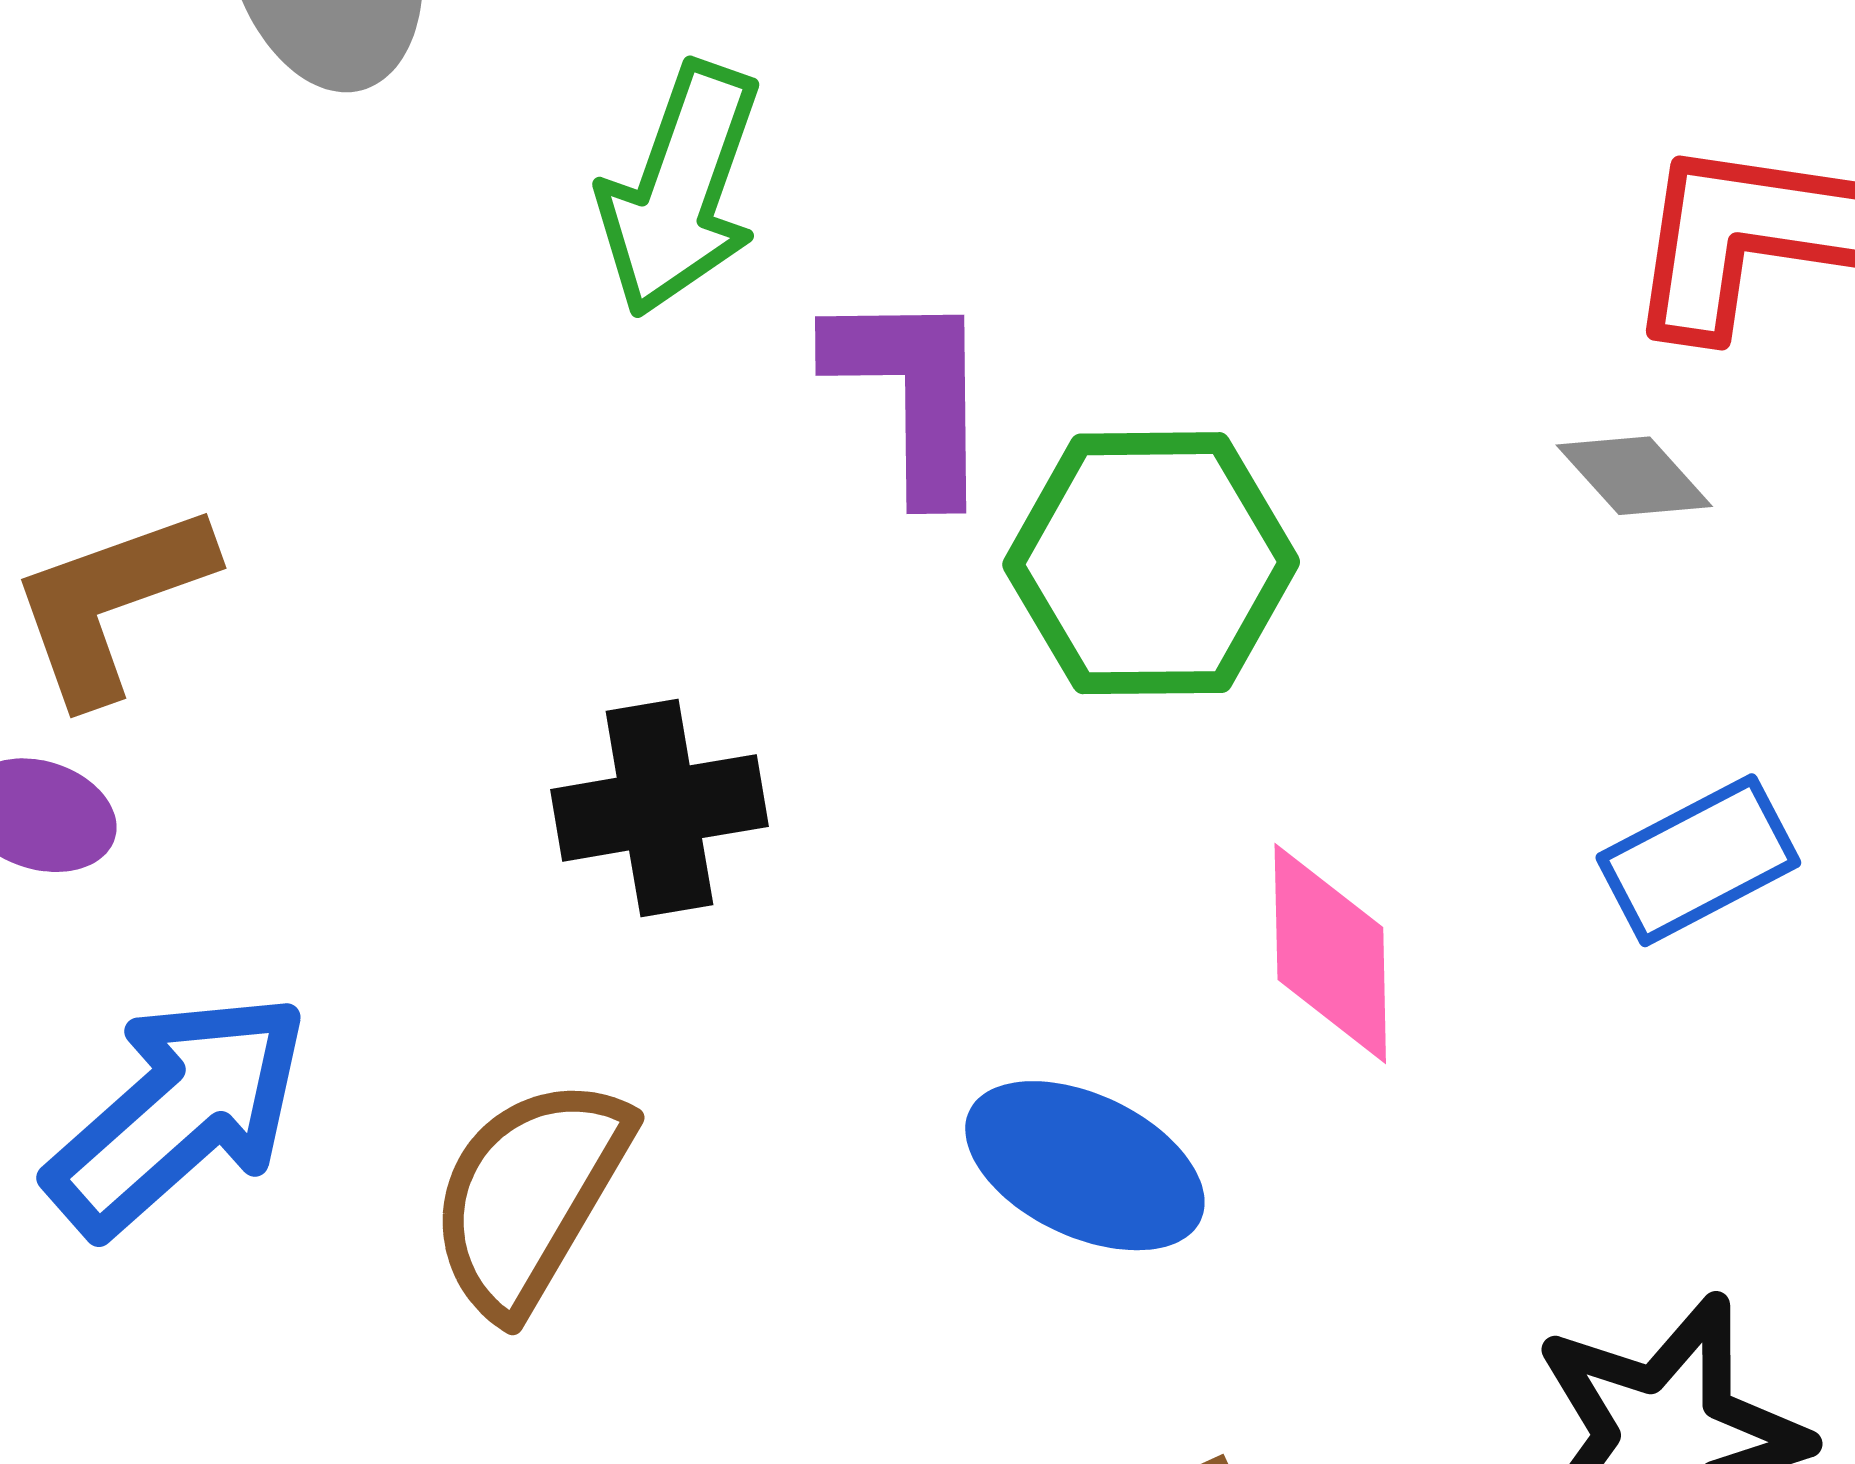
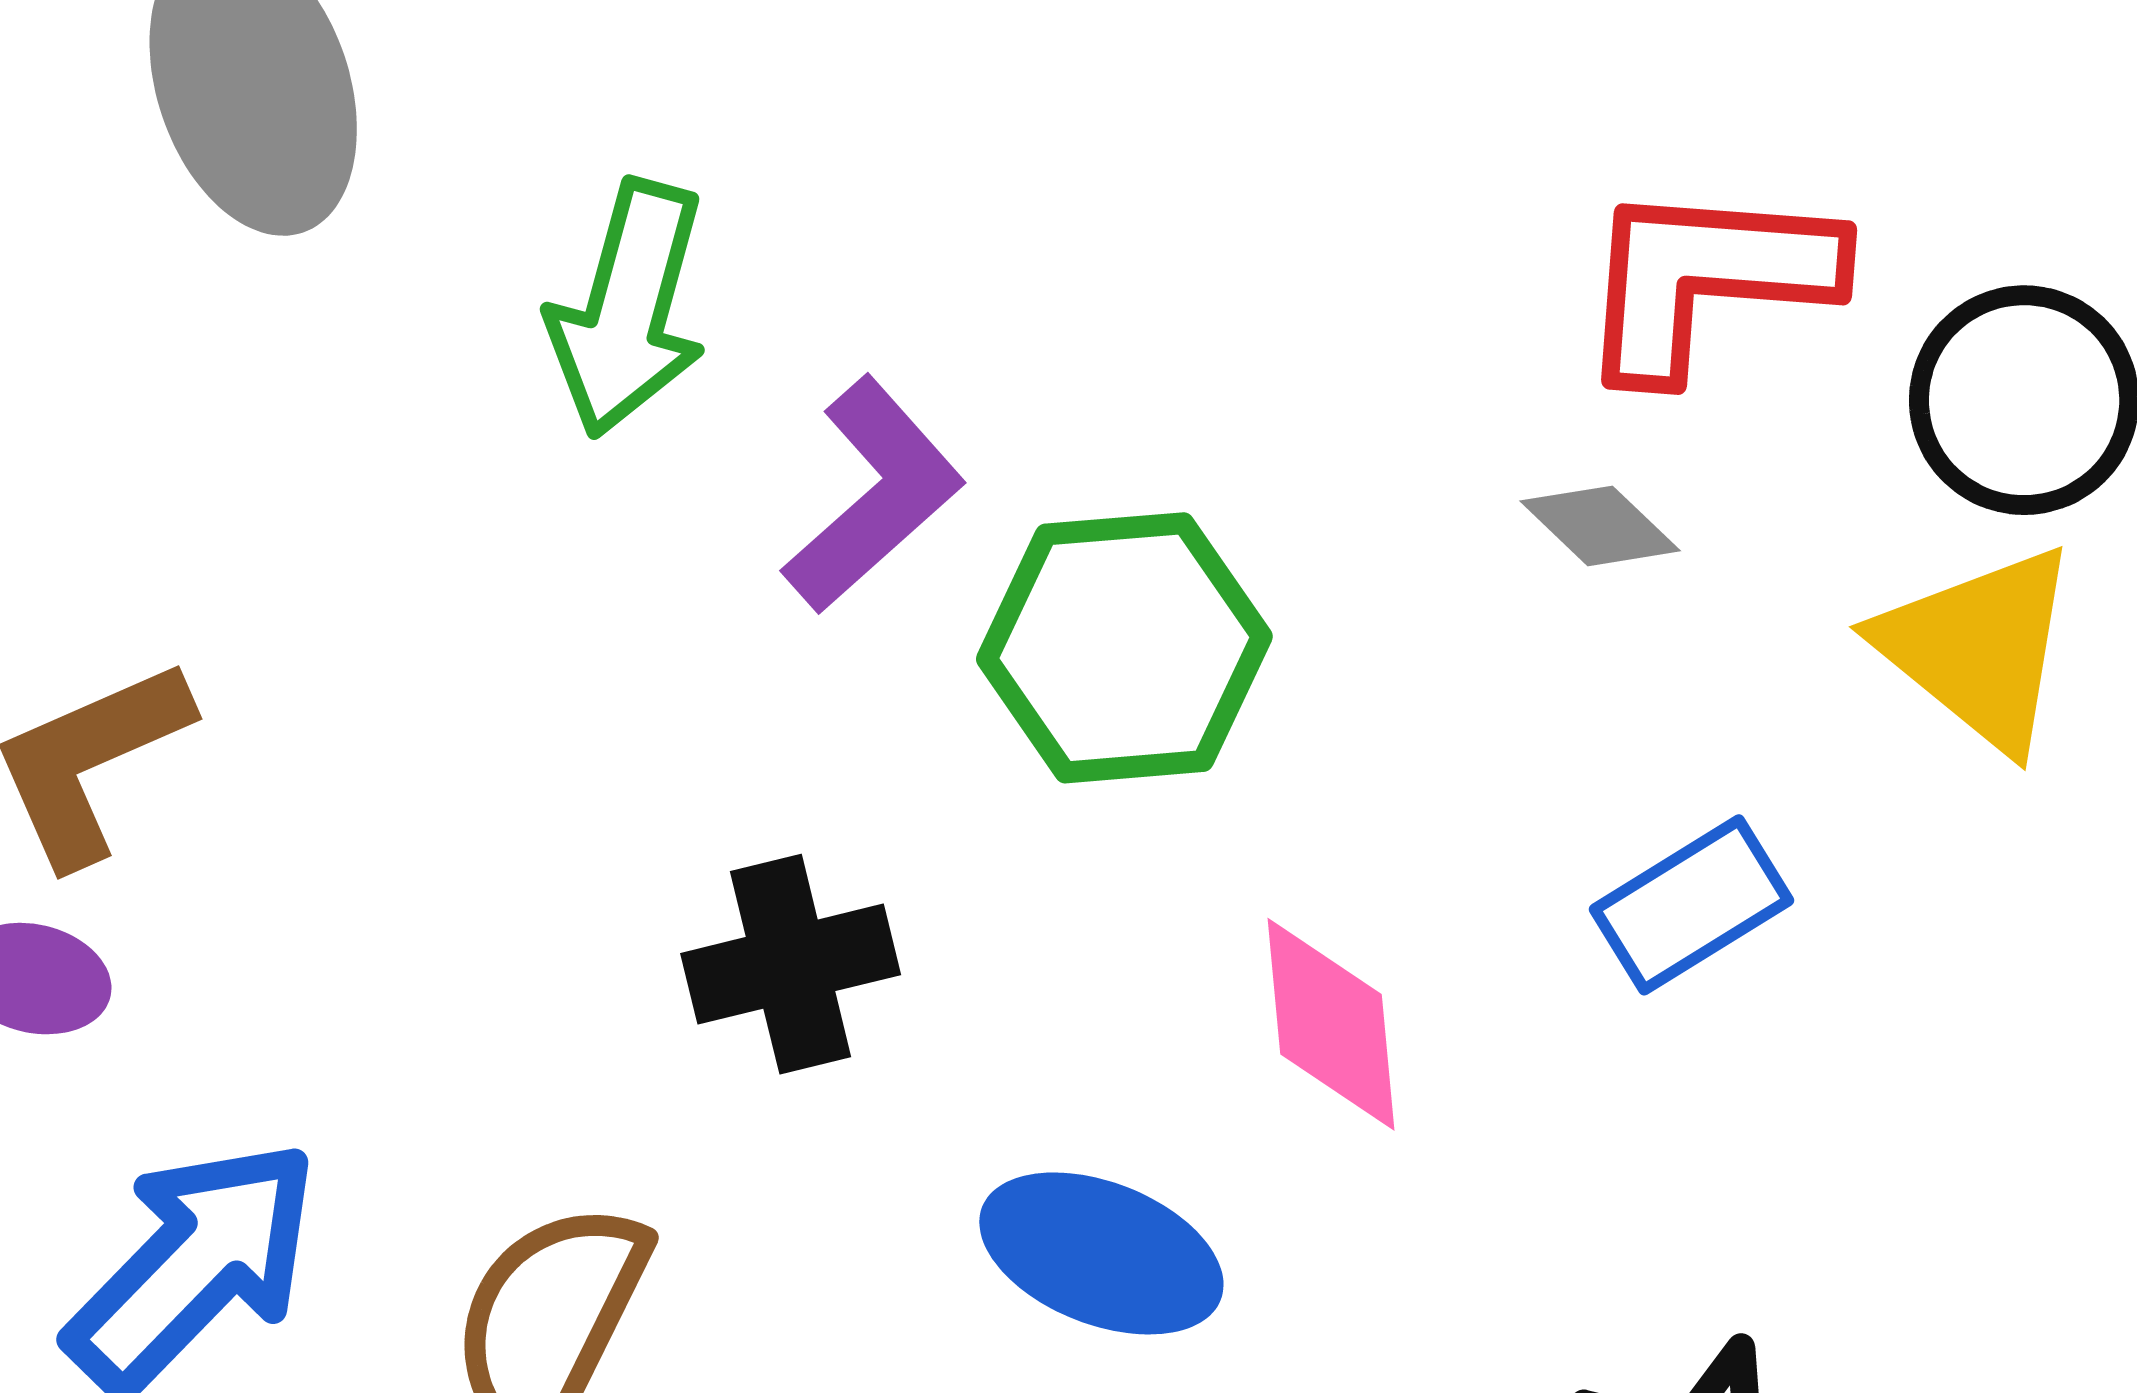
purple L-shape: (912, 393) -> (874, 495), turned 53
black cross: (659, 808) -> (791, 964), moved

